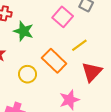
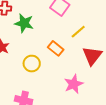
orange rectangle: (54, 61) -> (56, 48), size x0.7

